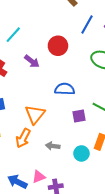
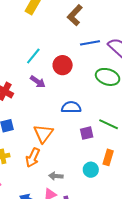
blue line: (87, 24) -> (90, 43), turned 54
cyan line: (13, 35) -> (33, 56), moved
gray arrow: (53, 146) -> (56, 176), moved

